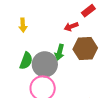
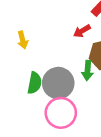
green arrow: (60, 52) -> (88, 71), moved

